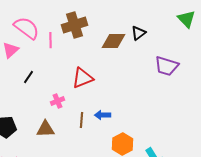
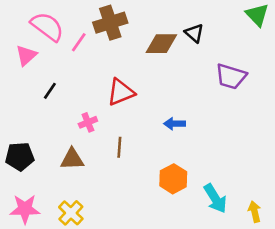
black triangle: (138, 33) -> (194, 33), turned -42
pink line: (50, 40) -> (79, 42), turned 35
blue arrow: (102, 115) -> (175, 124), moved

